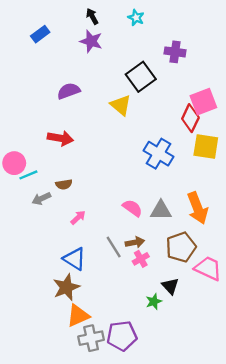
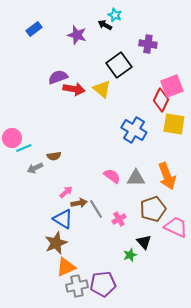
black arrow: (92, 16) -> (105, 25), moved, turned -32
red arrow: (60, 138) -> (74, 89), moved
pink arrow: (78, 217) -> (66, 192), moved
brown arrow: (135, 242) -> (79, 203), moved

